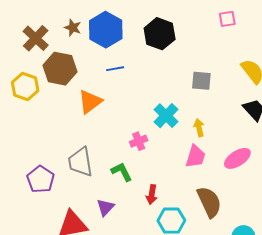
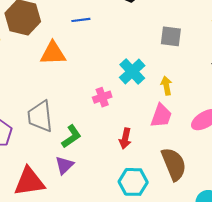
orange triangle: (90, 102) -> (53, 53), turned 32
green L-shape: (122, 172) -> (71, 136), moved, turned 80
red arrow: (152, 195) -> (125, 138), moved

